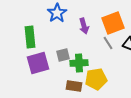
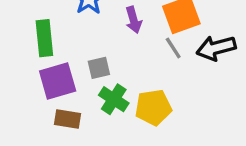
green cross: (79, 63) -> (114, 99), moved, turned 36
brown rectangle: (74, 86) -> (67, 119), moved

